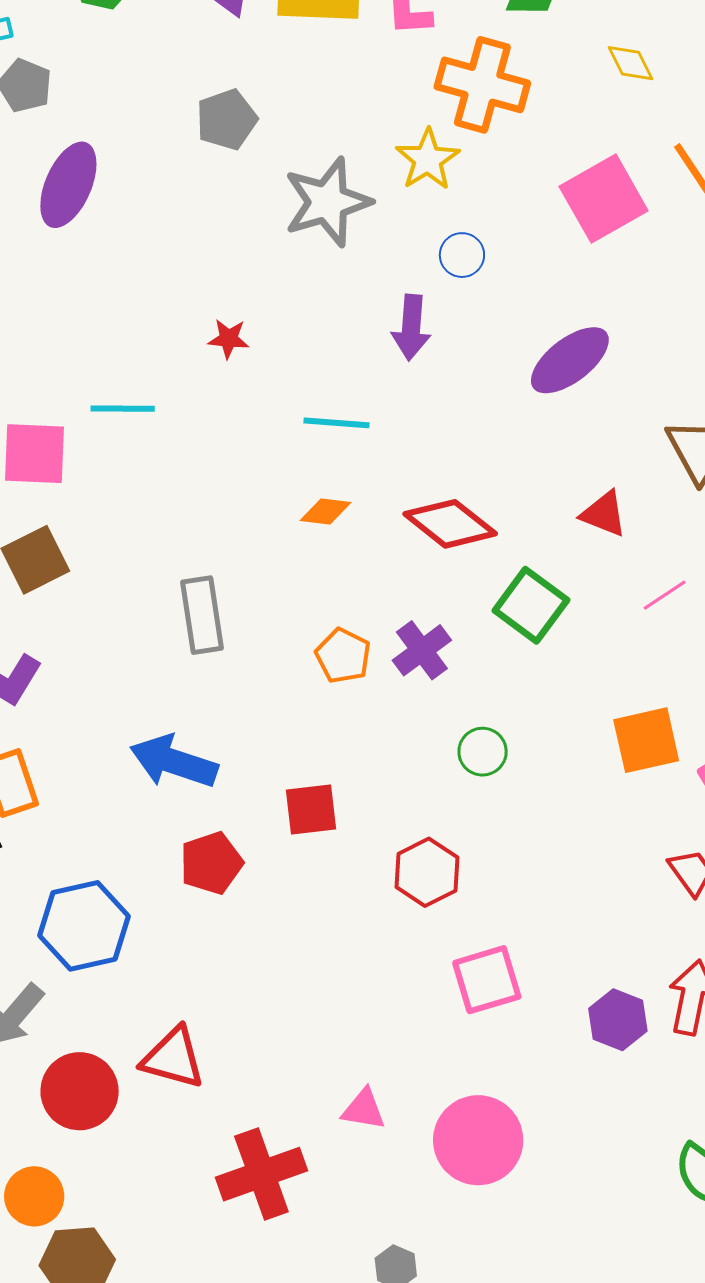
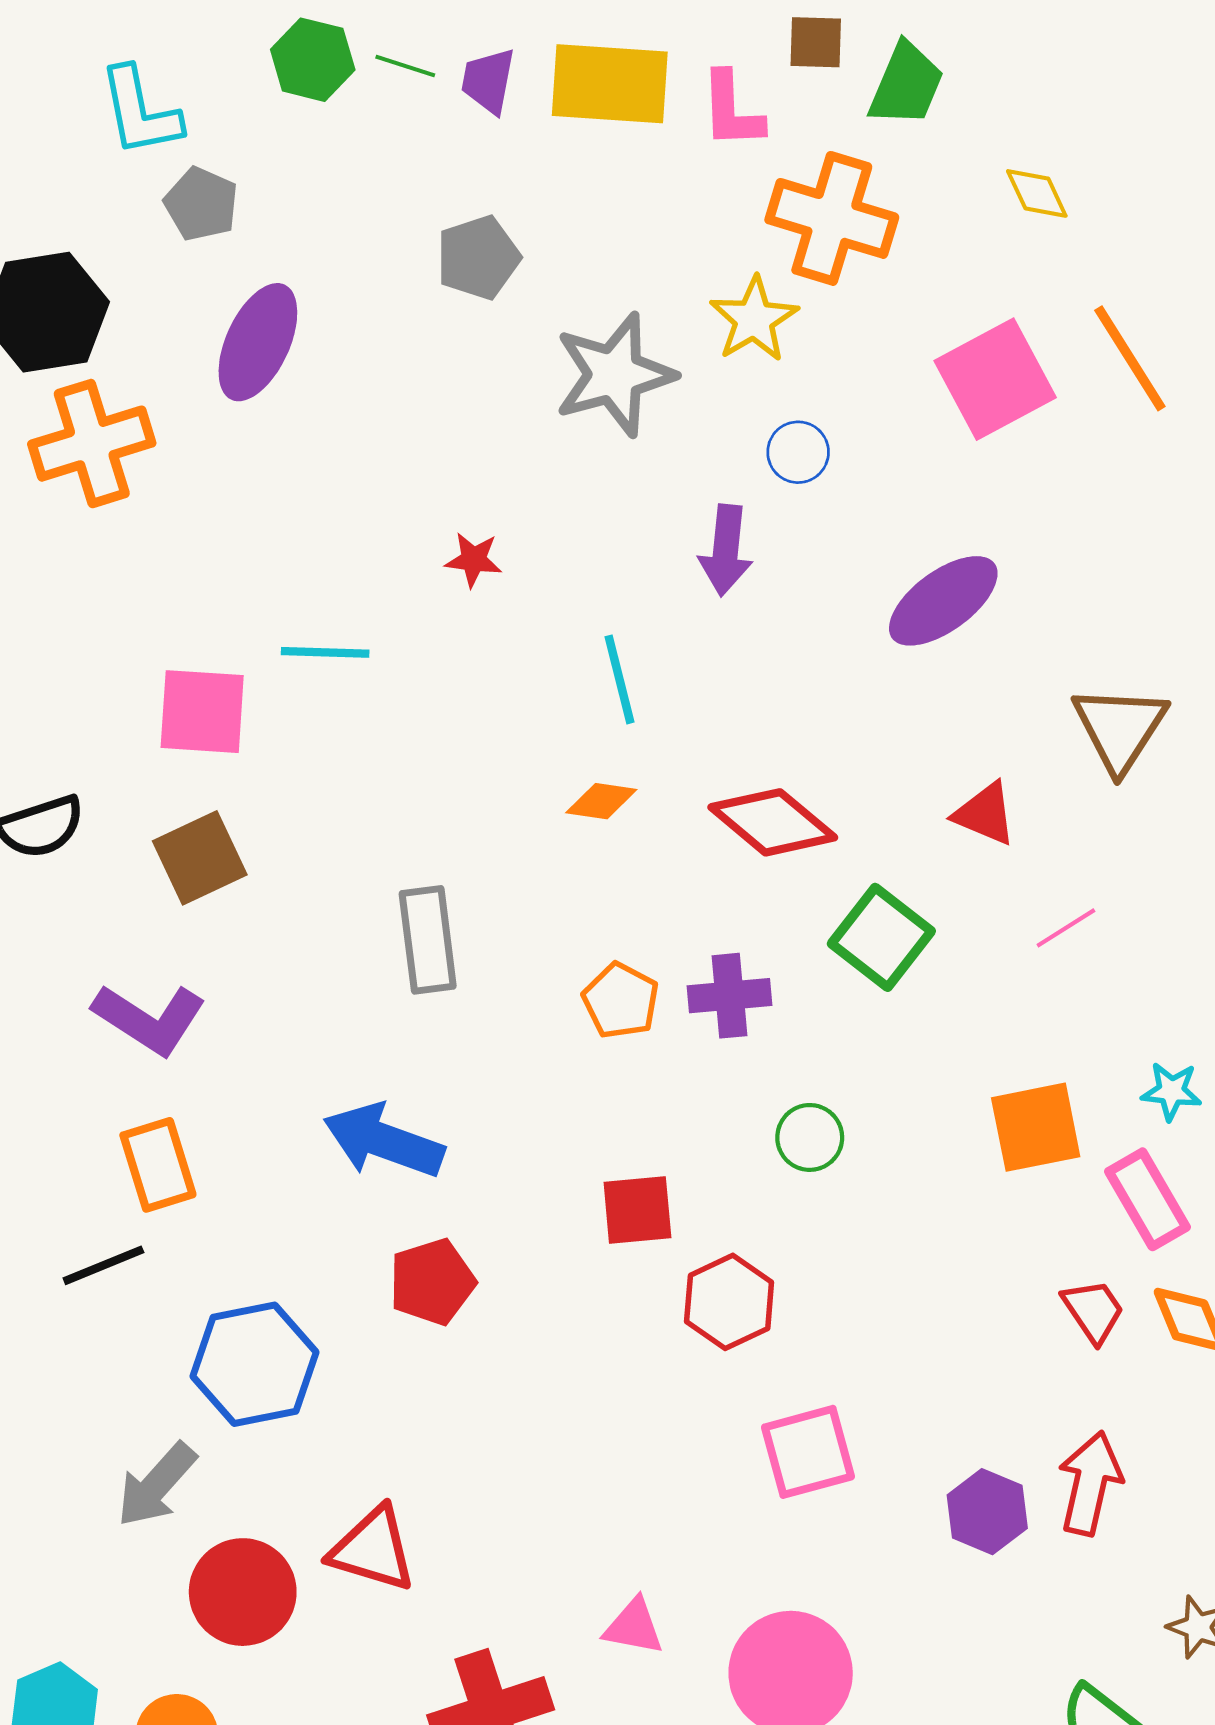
cyan line: (336, 423) -> (619, 679), turned 70
purple cross: (422, 650) -> (729, 996), turned 30
red square: (311, 809) -> (637, 1210), moved

